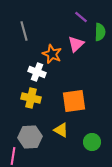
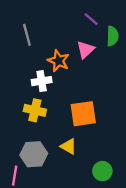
white cross: (37, 72) -> (42, 81), turned -30
green circle: (92, 142) -> (102, 171), moved

